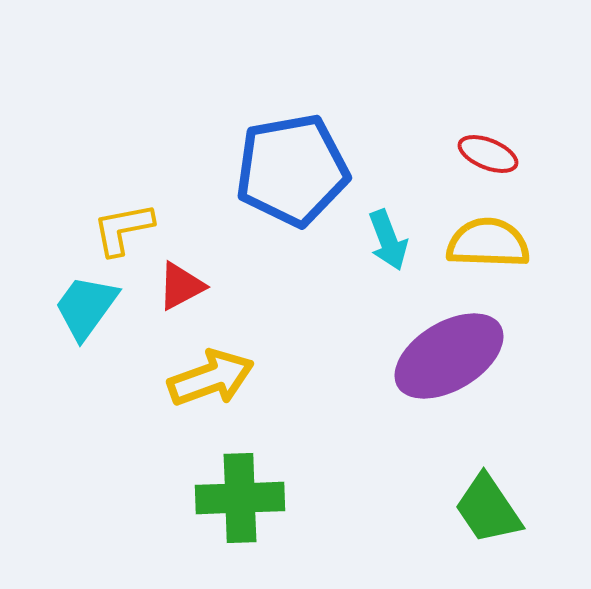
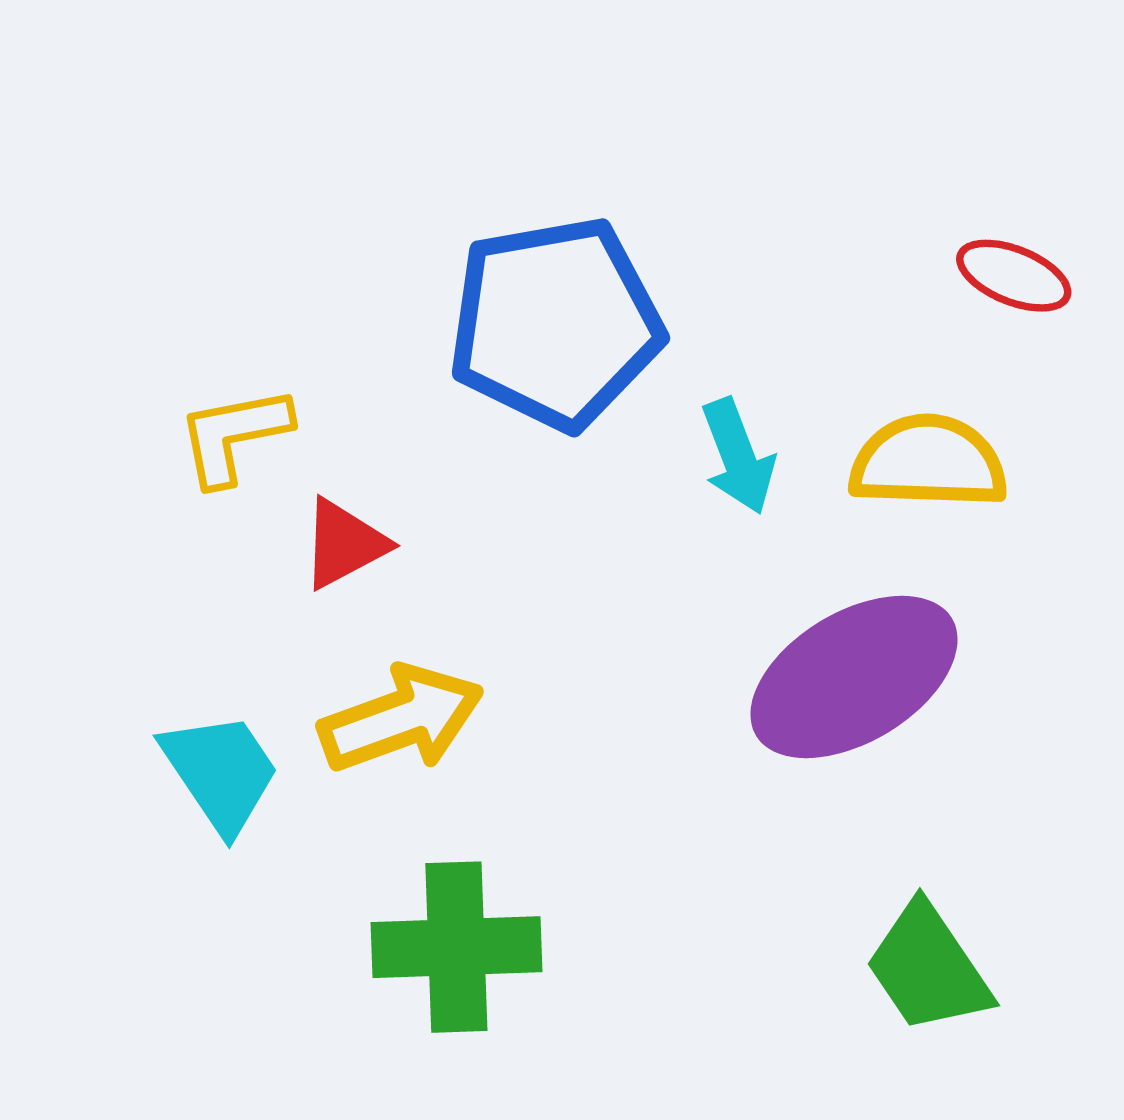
red ellipse: (488, 154) -> (1014, 276), moved
cyan trapezoid: (86, 307) -> (221, 772), moved, turned 110

